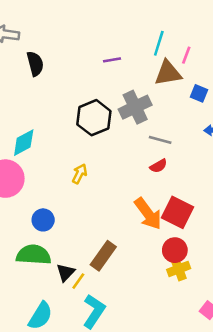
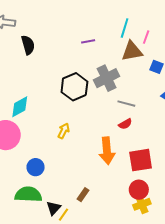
red square: (178, 212) -> (141, 160), turned -35
orange arrow: (148, 214) -> (107, 151), moved, turned 32
brown rectangle: (103, 256) -> (83, 195), size x0.6

